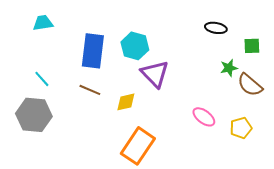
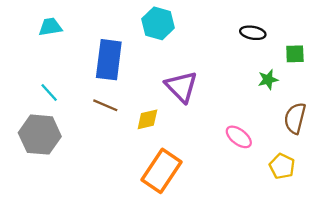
cyan hexagon: (135, 46) -> (158, 23), moved
brown semicircle: (250, 85) -> (295, 118), moved, turned 64
yellow pentagon: (241, 128) -> (282, 166), moved, turned -30

